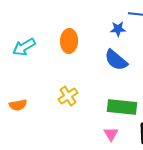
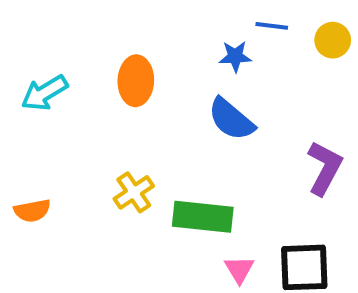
green rectangle: (122, 107) -> (203, 217), moved
pink triangle: (111, 134) -> (239, 269), moved

